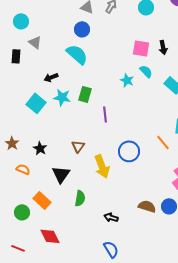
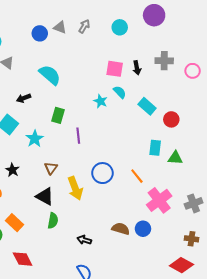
blue circle: (82, 29) -> (40, 33), moved
cyan star: (62, 97) -> (35, 139), moved, turned 30
orange line: (163, 142) -> (137, 176), moved
black triangle: (61, 174) -> (45, 196), moved, turned -36

